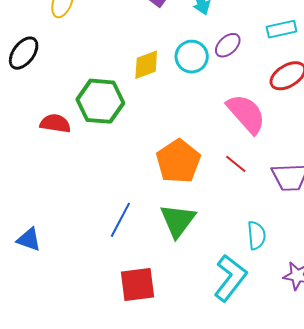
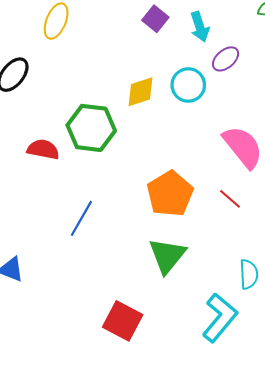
purple ellipse: (228, 45) -> (226, 59), moved
blue line: (120, 220) -> (81, 218), moved
red square: (137, 285) -> (123, 321), turned 33

